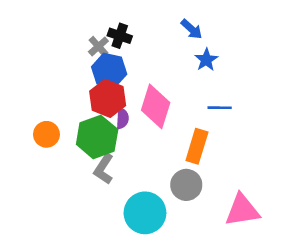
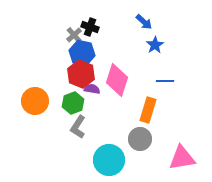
purple semicircle: (122, 118) -> (92, 89), turned -84
orange circle: (46, 134) -> (35, 101), size x1.4
green hexagon: (97, 137) -> (73, 103), size x0.7

